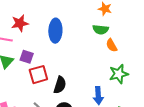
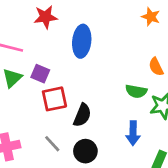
red star: (20, 23) -> (45, 17), moved
green semicircle: (101, 30) -> (136, 91), moved

